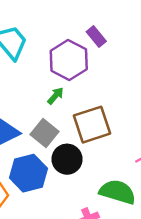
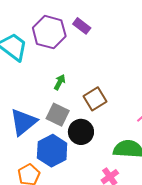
purple hexagon: (69, 60) -> (49, 32), moved
brown square: (92, 125) -> (95, 99), size x0.7

